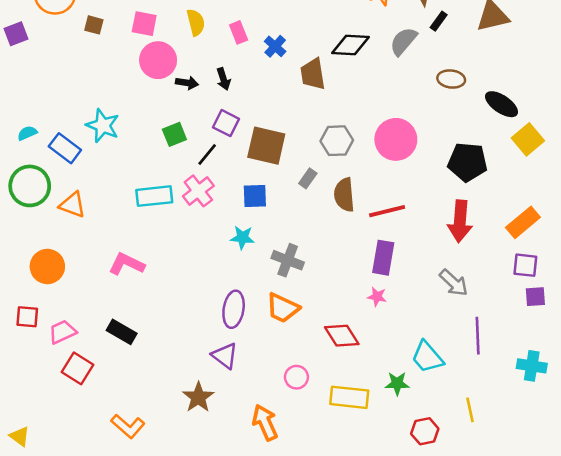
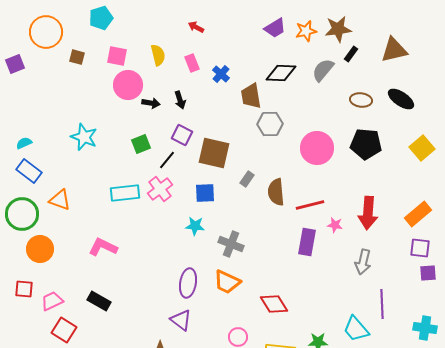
black ellipse: (502, 104) -> (401, 99), moved
gray hexagon: (337, 141) -> (270, 124), moved
blue rectangle: (65, 148) -> (29, 171), moved
black pentagon: (468, 162) -> (366, 144), moved
green circle: (30, 186) -> (22, 214), moved
gray arrow: (454, 283) -> (363, 262), turned 60
pink star: (377, 297) -> (335, 225), moved
cyan trapezoid: (427, 357) -> (356, 329), moved

